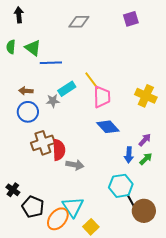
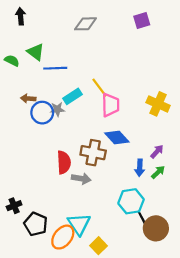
green semicircle: (11, 47) -> (12, 61), moved, turned 112
blue circle: (28, 112) -> (42, 113), moved
brown cross: (43, 143) -> (93, 153), moved, turned 30
black cross: (13, 190) -> (14, 206), turned 32

